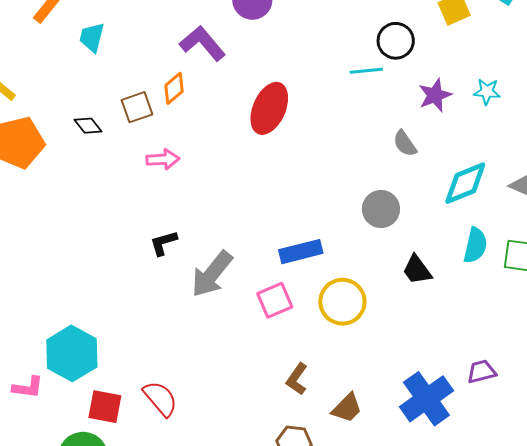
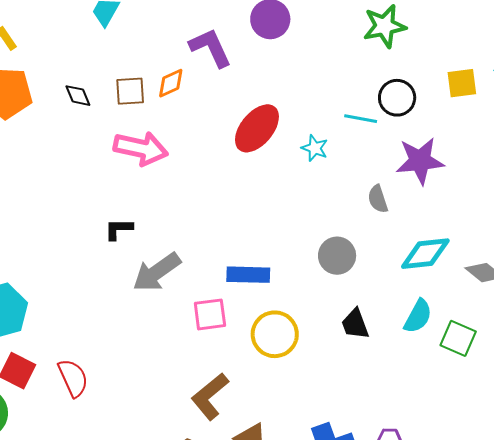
cyan star: (487, 92) -> (315, 148), moved
purple star: (435, 95) -> (420, 161), size x1.4
pink arrow: (163, 159) -> (141, 148), size x1.6
brown L-shape: (297, 379) -> (210, 396), size x1.5

